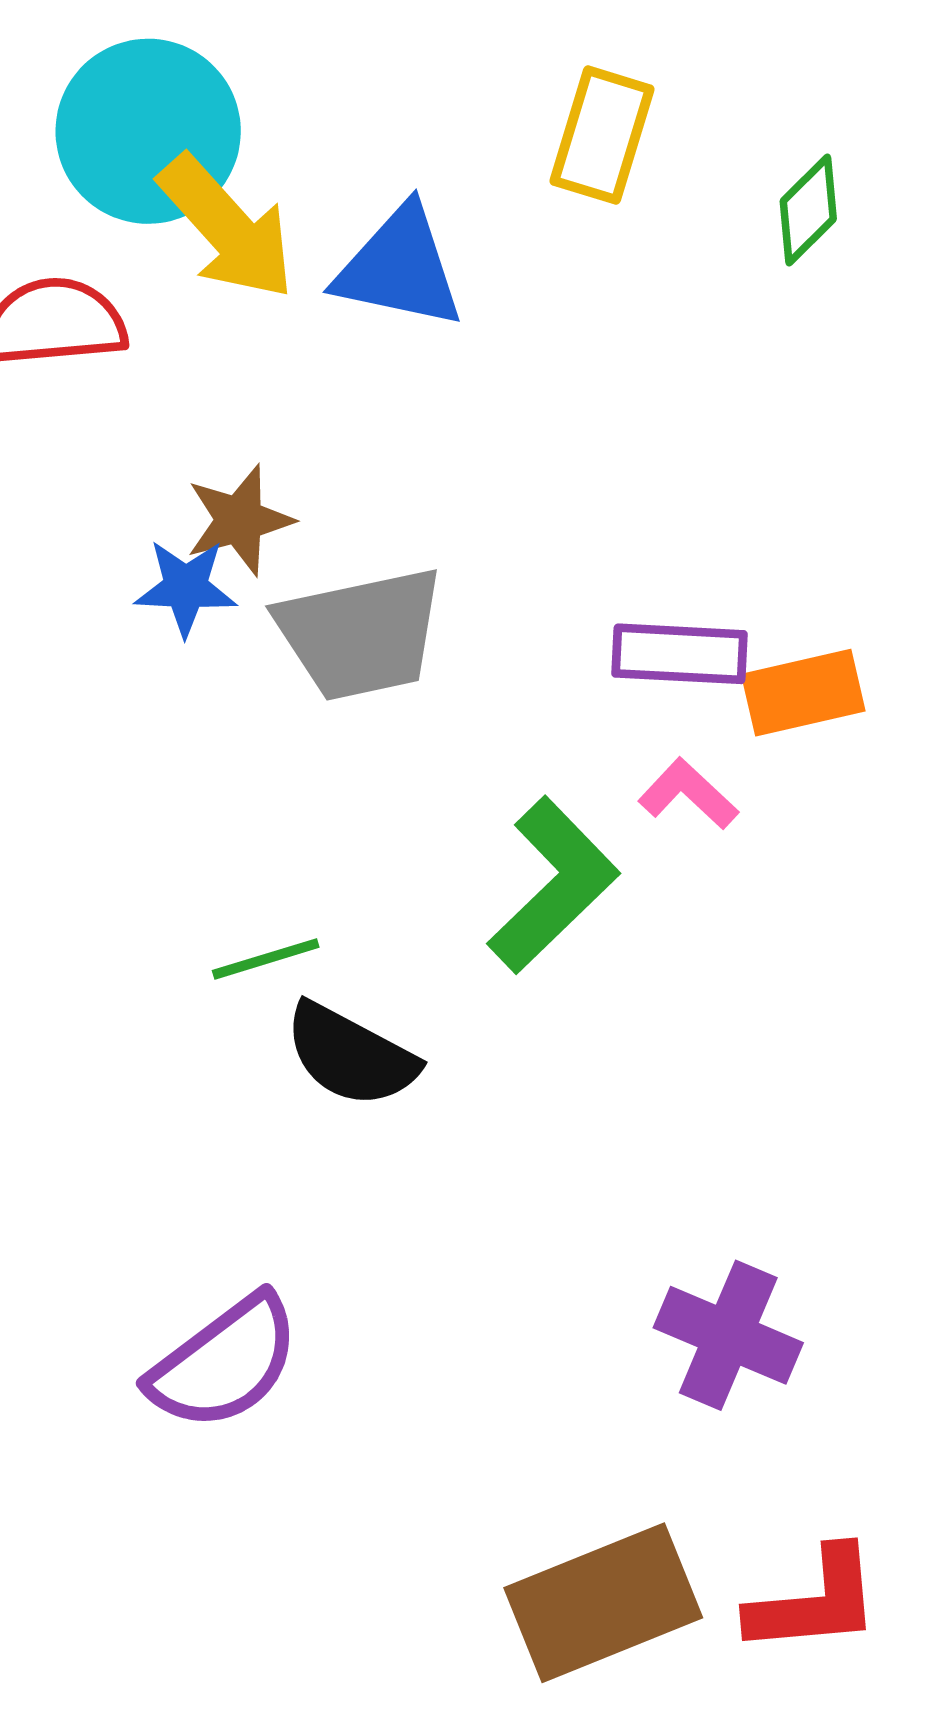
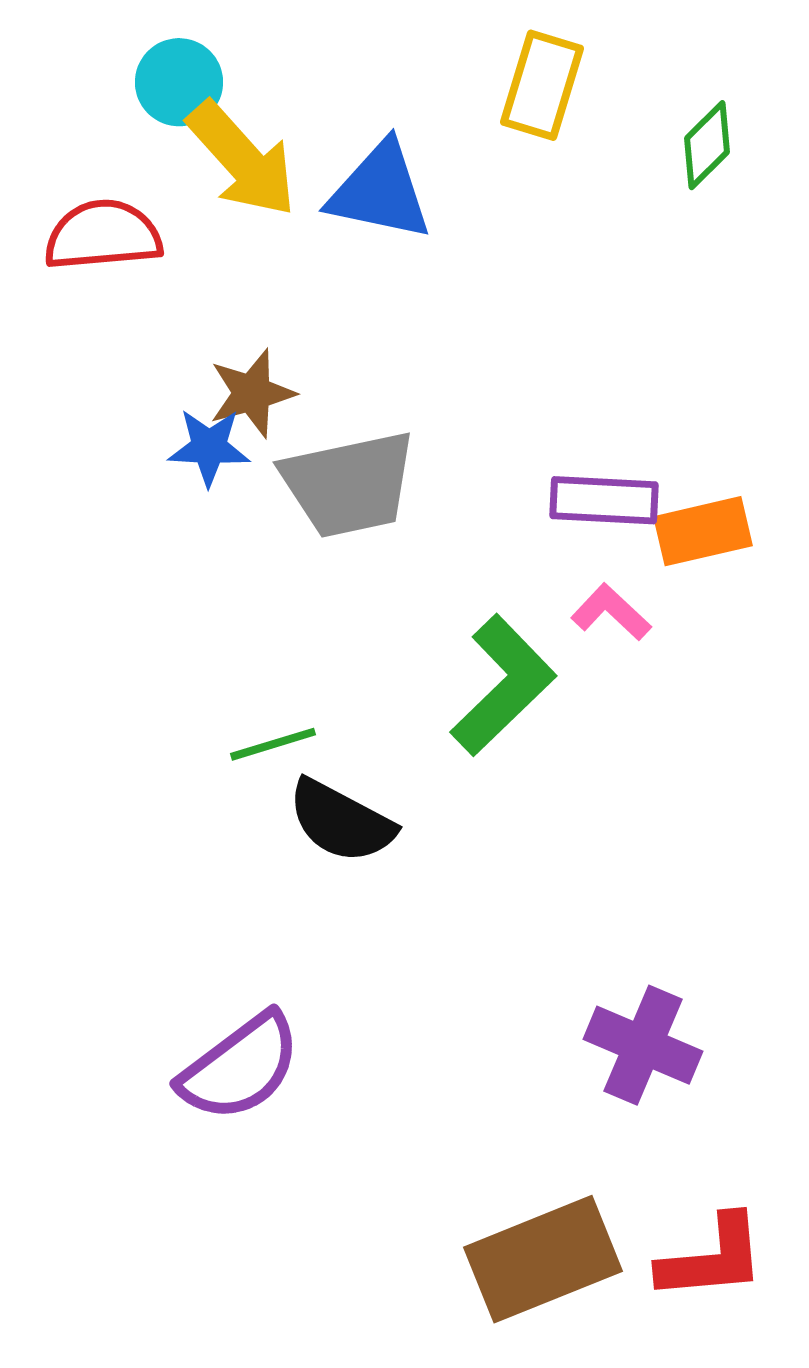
cyan circle: (148, 131) -> (179, 82), size x0.6

